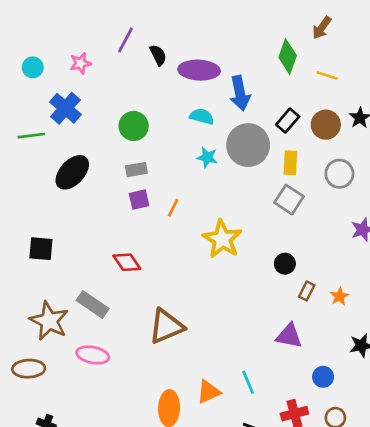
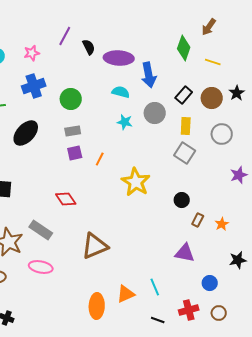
blue cross: (65, 108) -> (34, 86), moved, turned 30
gray circle: (248, 145) -> (155, 113), size x0.7

